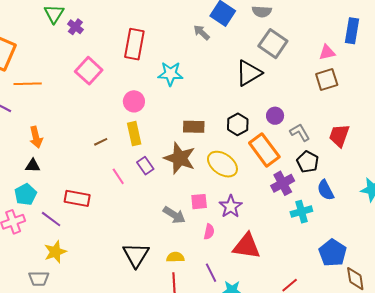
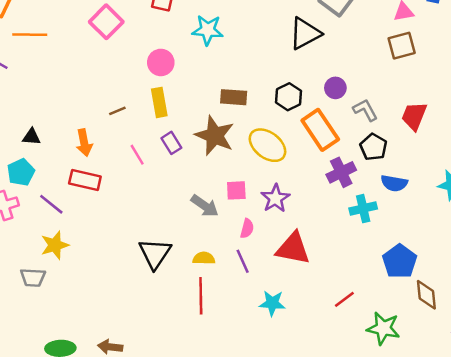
orange arrow: (36, 137) -> (84, 143), moved
blue semicircle: (326, 190) -> (394, 183), turned -55
purple line: (211, 273) -> (243, 261), moved

